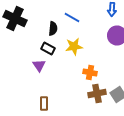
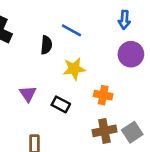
black rectangle: (48, 48) -> (61, 104), moved
orange cross: (90, 72) -> (103, 95), moved

